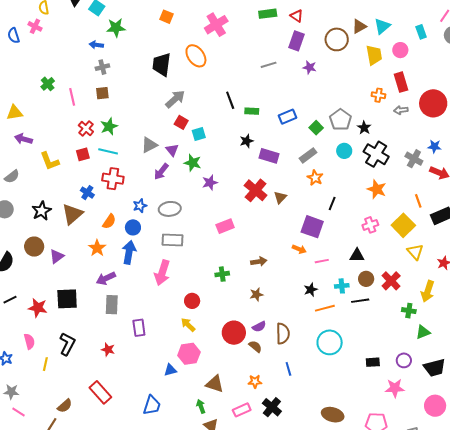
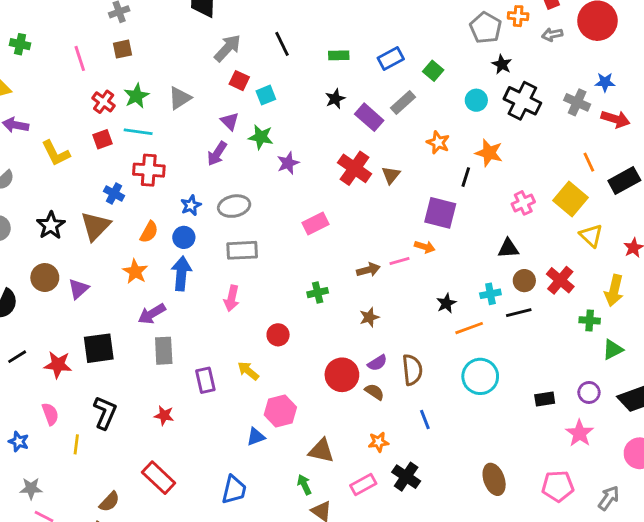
green cross: (48, 84) -> (20, 44), moved, turned -32
black line: (230, 100) -> (282, 44), moved
gray pentagon: (340, 120) -> (486, 28), moved
gray triangle: (149, 145) -> (180, 98), moved
gray rectangle: (308, 155) -> (403, 103), moved
purple rectangle: (269, 156) -> (369, 117), turned 30
orange star: (377, 189) -> (489, 153), moved
pink line: (322, 261) -> (400, 261), moved
pink arrow: (162, 273) -> (232, 298), size x0.7
yellow arrow: (188, 325) -> (248, 371), moved
pink star: (395, 388) -> (580, 433), turned -30
brown ellipse: (333, 415) -> (494, 479), turned 60

